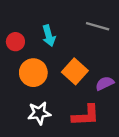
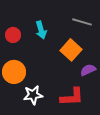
orange square: (75, 71) -> (71, 50), moved
orange circle: (33, 73) -> (14, 72), moved

